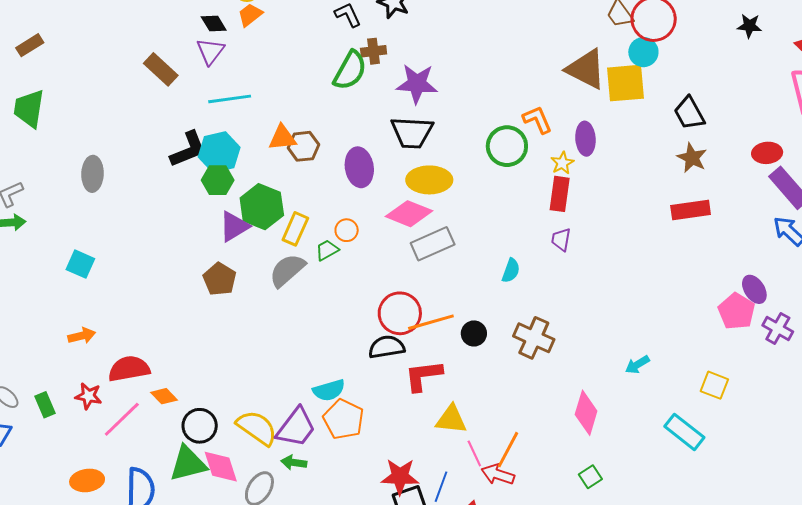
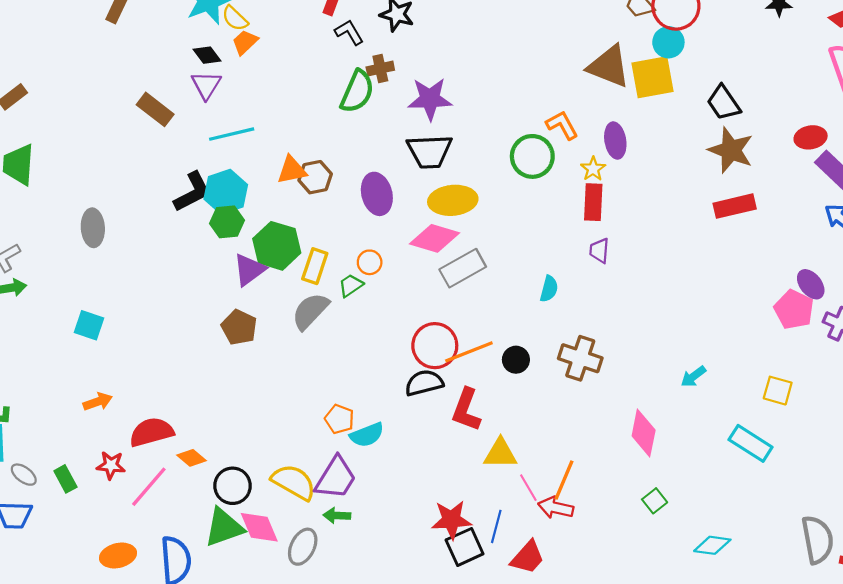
brown star: (692, 158) -> (731, 150), size x1.4
red L-shape: (423, 376) -> (466, 410), turned -57
orange pentagon: (343, 419) -> (339, 419), moved, size x0.7

